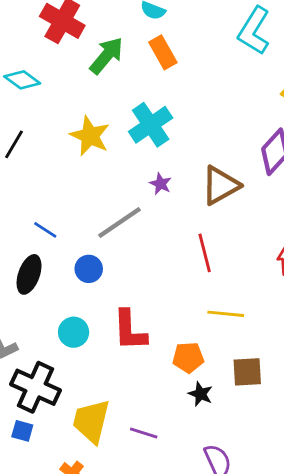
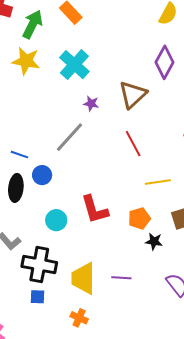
yellow star: (90, 136) -> (26, 61), moved
blue circle: (89, 269) -> (42, 175), moved

